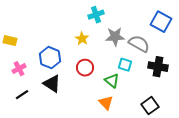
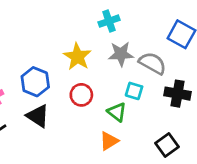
cyan cross: (96, 15) -> (109, 21), moved
yellow star: (82, 39) -> (77, 57), size x1.5
orange triangle: (106, 103) -> (109, 141), turned 42

